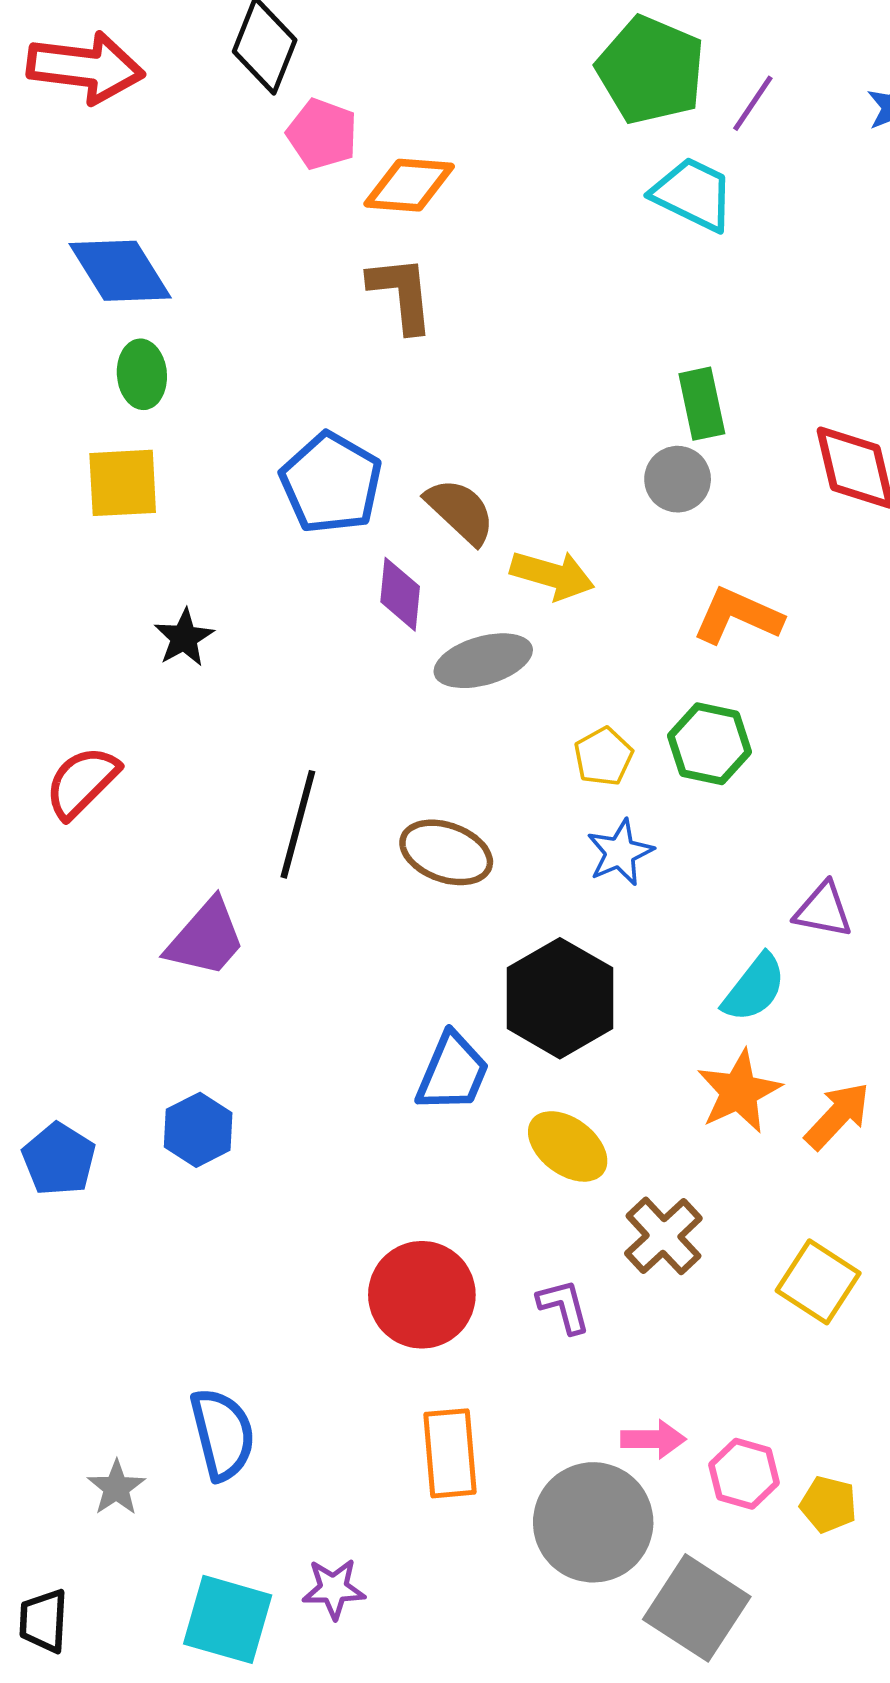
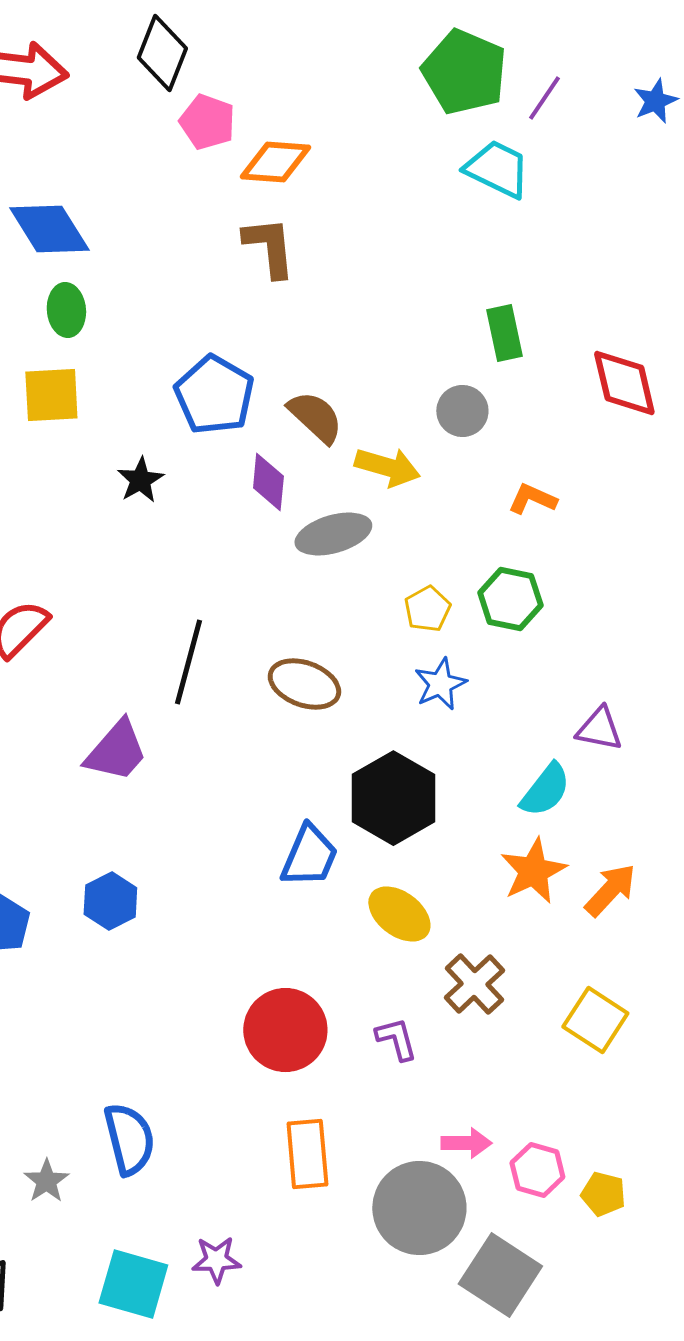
gray circle: (678, 479) -> (462, 411), moved
orange L-shape: (738, 616) -> (532, 499), size x0.7
black star: (184, 638) -> (140, 480), moved

